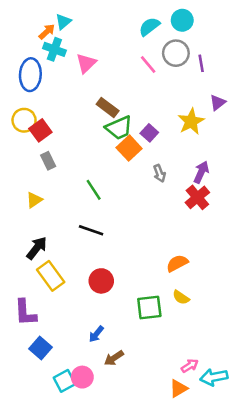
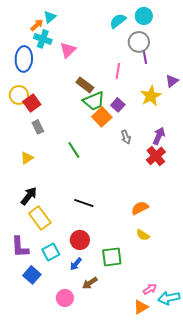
purple line: (201, 63) -> (145, 57), moved
pink line: (148, 65) -> (118, 71), moved, turned 49
black line: (91, 230) -> (84, 203), moved
red circle: (101, 281) -> (80, 240), moved
green square: (149, 307) -> (112, 257), moved
cyan square: (65, 381) -> (51, 252), moved

